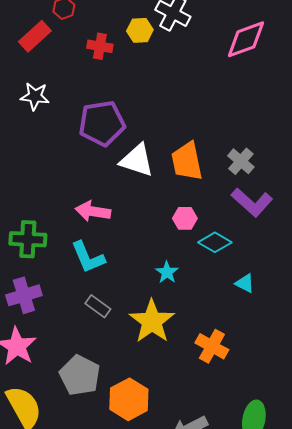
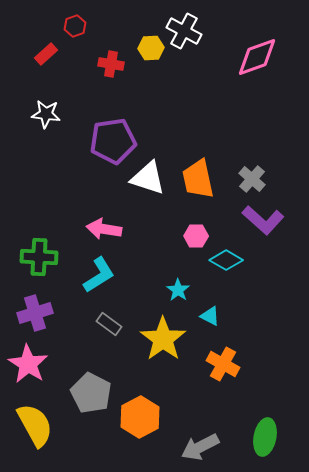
red rectangle: (35, 36) -> (46, 54), size x0.7
cyan L-shape: (88, 257) -> (99, 275), turned -99
cyan triangle: (245, 283) -> (210, 316), moved

